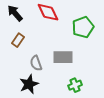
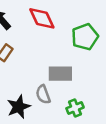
gray semicircle: (36, 63) -> (43, 94), moved

